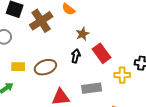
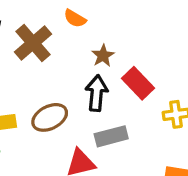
black arrow: (76, 56) -> (97, 93), size x1.5
gray rectangle: (92, 88) -> (111, 136), moved

